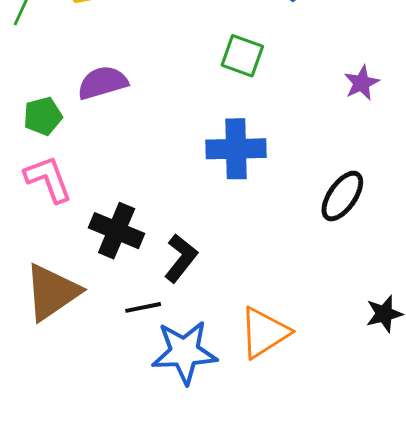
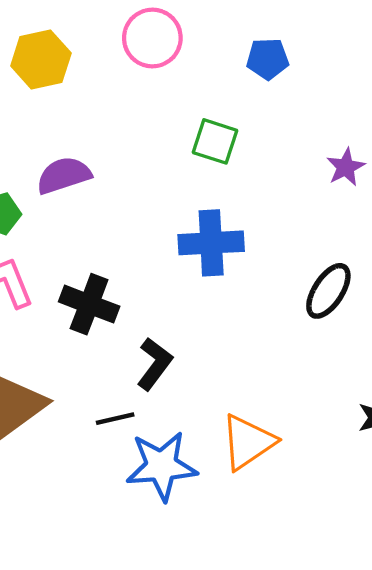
black cross: (117, 231) -> (89, 304), moved

